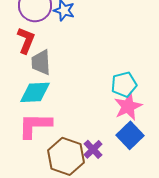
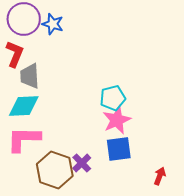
blue square: (130, 135) -> (119, 149), turned 36

